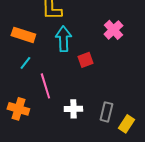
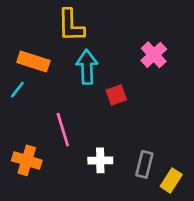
cyan line: (25, 63) -> (17, 90), moved

